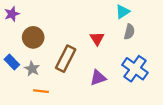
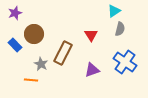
blue rectangle: (12, 62) -> (15, 45), moved
gray star: (32, 69) -> (41, 64), moved
orange line: (41, 91) -> (31, 80), moved

